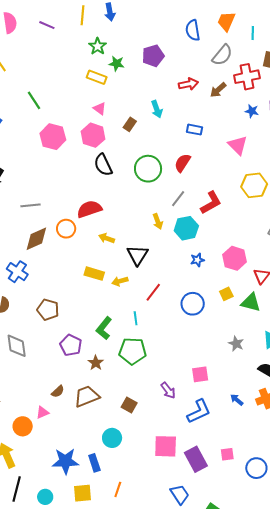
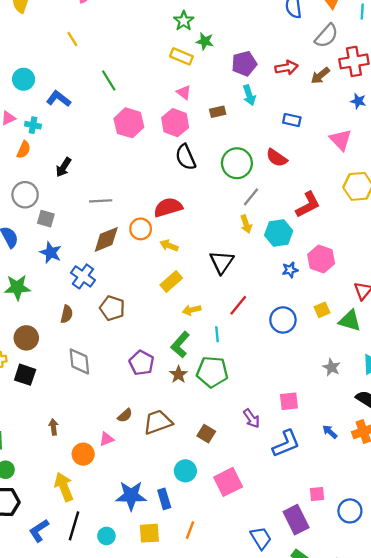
purple pentagon: (153, 56) -> (244, 64), moved
brown rectangle: (130, 124) -> (218, 112), turned 40
red semicircle: (182, 163) -> (277, 158), turned -90
gray line: (178, 199) -> (251, 197), moved
yellow arrow: (107, 238) -> (169, 246), moved
pink hexagon: (235, 258) -> (321, 259), moved
yellow rectangle: (94, 274) -> (171, 281), turned -60
yellow arrow: (120, 281) -> (192, 310), moved
brown pentagon: (48, 310) -> (112, 308), moved
brown star: (96, 363) -> (178, 374), moved
pink square: (166, 446) -> (228, 482), moved, turned -30
purple rectangle: (196, 459) -> (296, 520), moved

